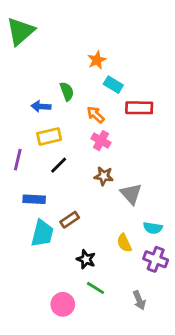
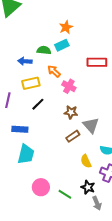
cyan rectangle: (113, 85) -> (62, 45), moved, turned -56
green semicircle: (67, 91) -> (44, 50), turned -64
orange arrow: (96, 115) -> (54, 71), moved
brown rectangle: (70, 220) -> (73, 136), moved
black star: (86, 259) -> (88, 187), moved
pink circle: (63, 304) -> (41, 187), moved

